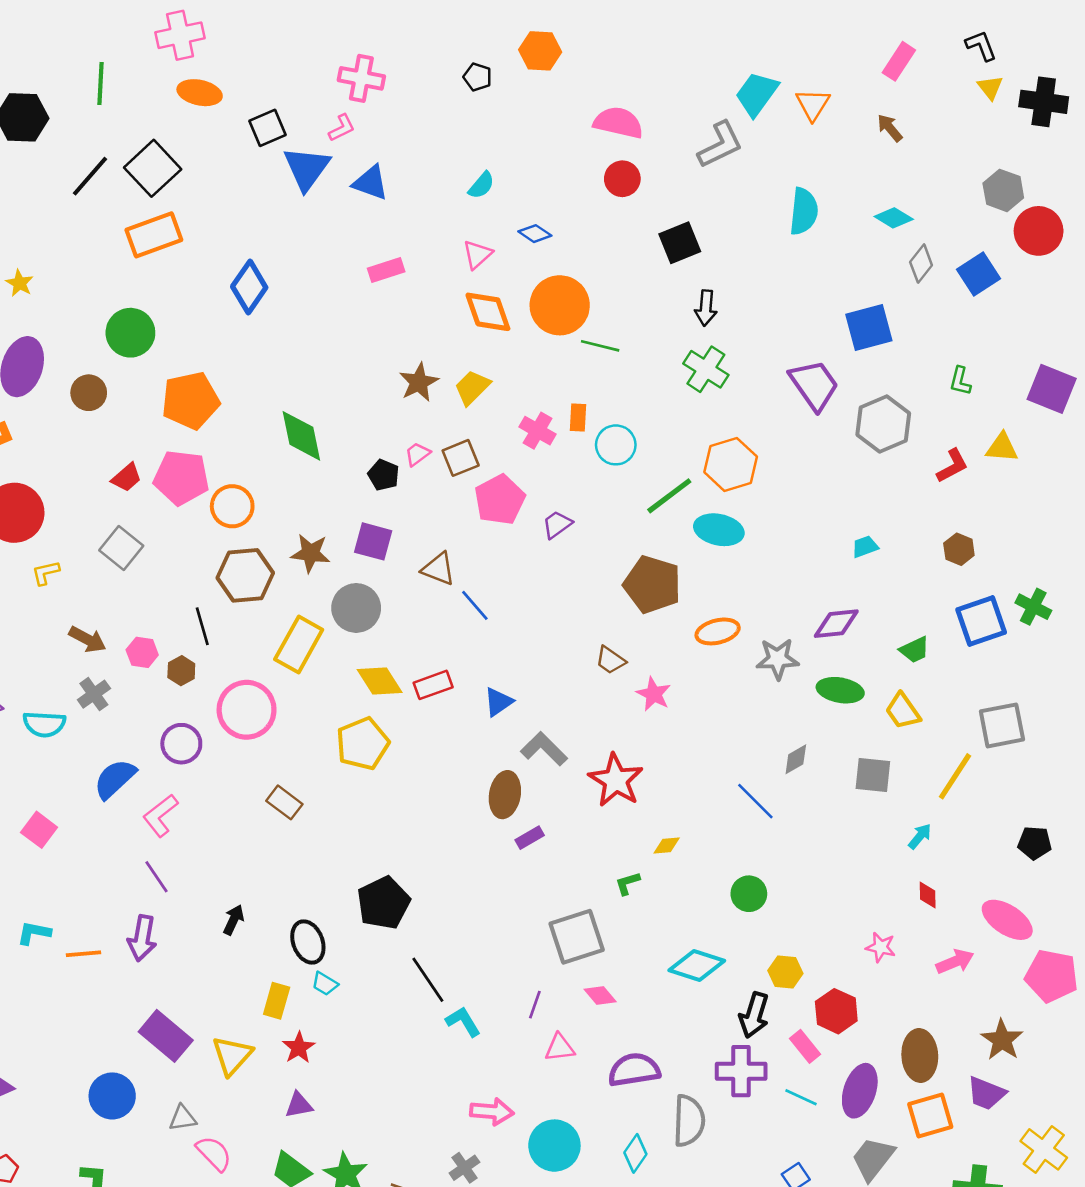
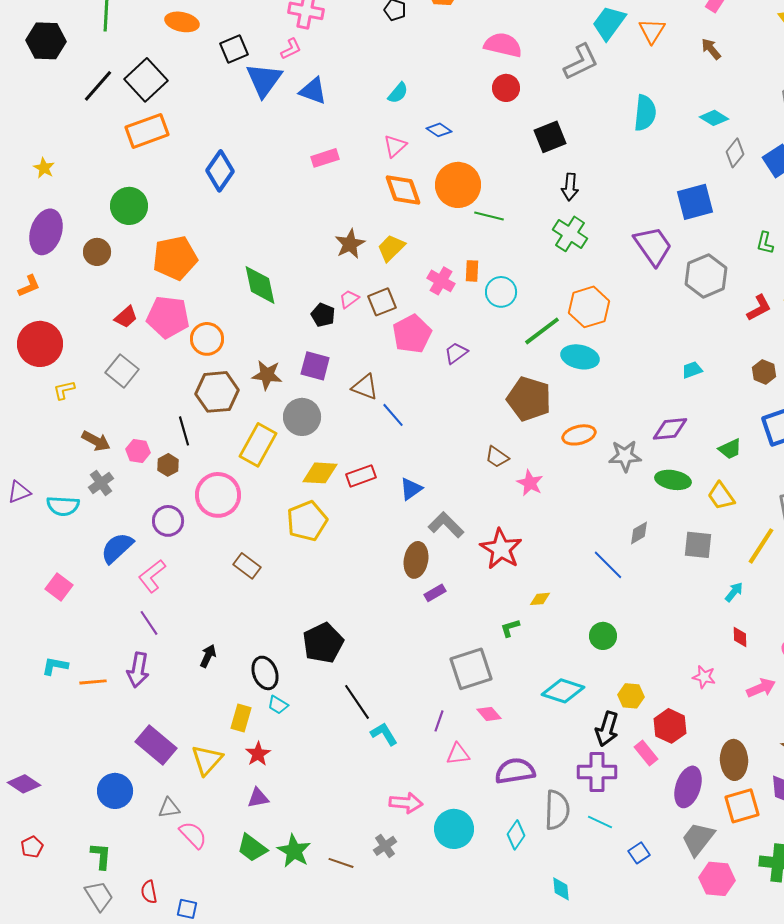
yellow diamond: (380, 681) -> (320, 473), turned -54
cyan line: (801, 1097) -> (600, 822), moved

